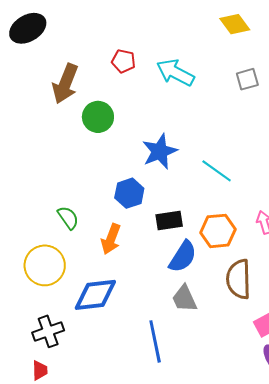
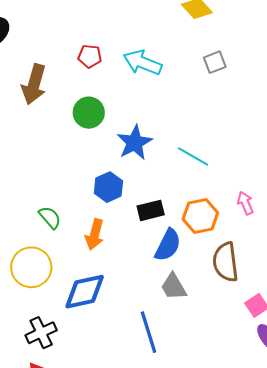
green circle: (98, 117) -> (89, 113), moved

